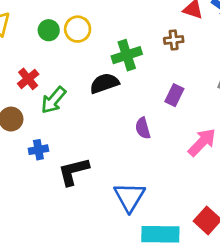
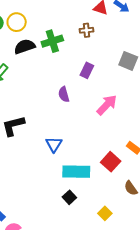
black semicircle: (104, 83) -> (25, 47), moved
blue triangle: (129, 197) -> (54, 144), size x0.7

